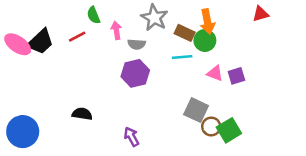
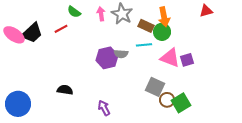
green semicircle: (94, 15) -> (74, 12), turned -32
pink arrow: (116, 30) -> (101, 14), moved
gray semicircle: (137, 44) -> (121, 54), moved
pink triangle: (215, 73) -> (170, 58), size x1.5

